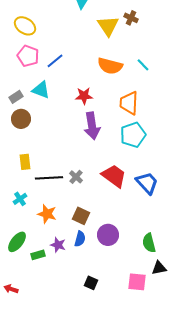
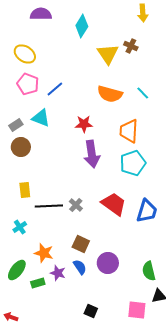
blue trapezoid: (147, 183) -> (147, 211), turned 60
orange star: (47, 214) -> (44, 253), moved
blue semicircle: (80, 239) -> (80, 267), turned -49

